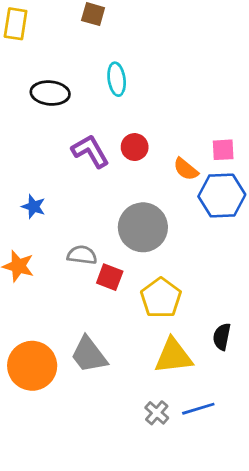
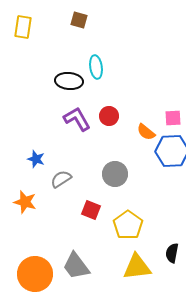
black ellipse: (50, 93) -> (69, 81), moved
gray circle: (143, 227) -> (115, 174), size x0.7
gray semicircle: (82, 255) -> (61, 179), moved, turned -40

